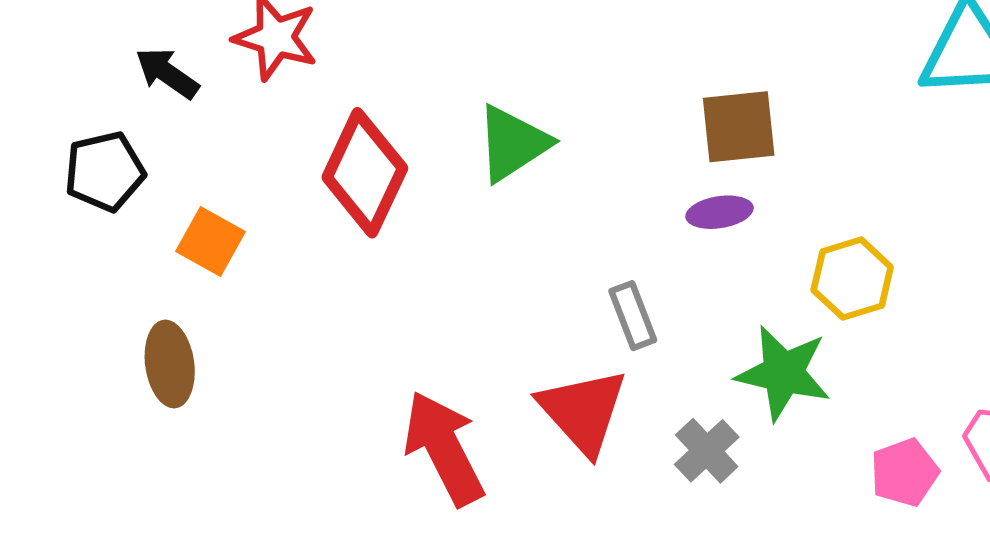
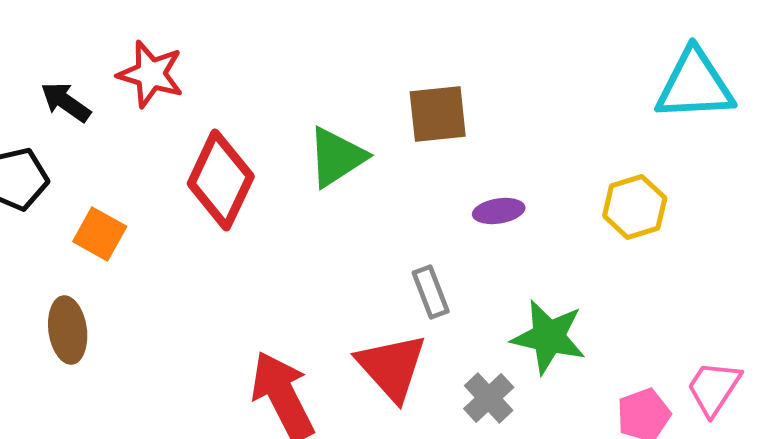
brown square: (739, 127) -> (438, 114), moved
yellow hexagon: (852, 279) -> (635, 207), moved

